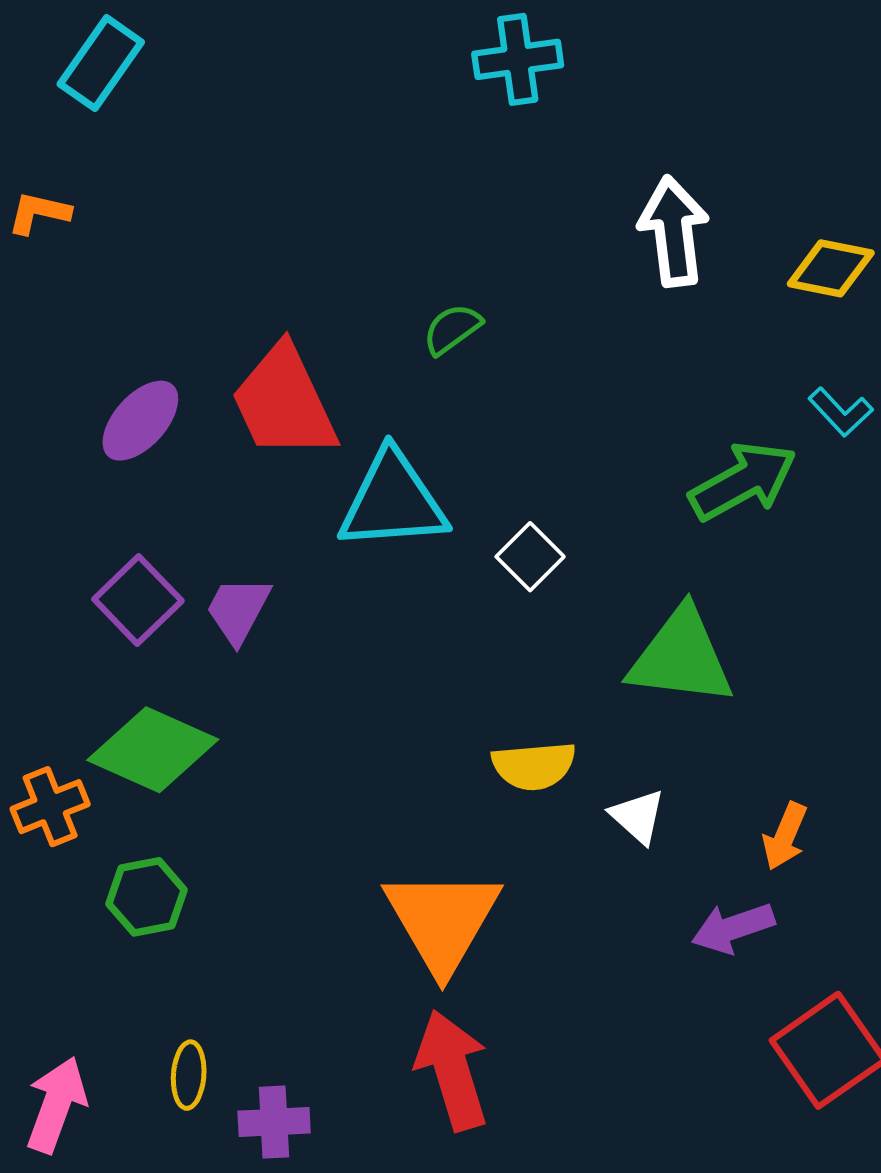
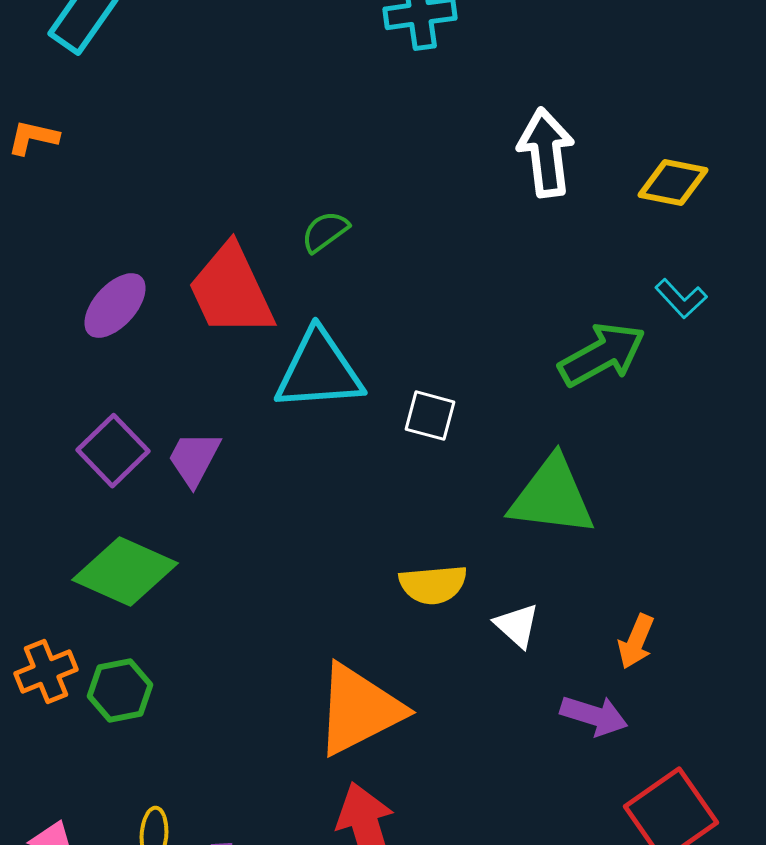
green semicircle: (452, 329) -> (325, 232), moved
white square: (530, 557) -> (430, 416), turned -30
orange cross: (50, 807) -> (46, 672), moved
orange triangle: (442, 920) -> (359, 710), turned 33
purple arrow: (733, 928) -> (594, 716), turned -144

